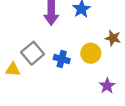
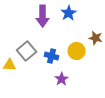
purple star: (107, 86) -> (62, 79), moved

